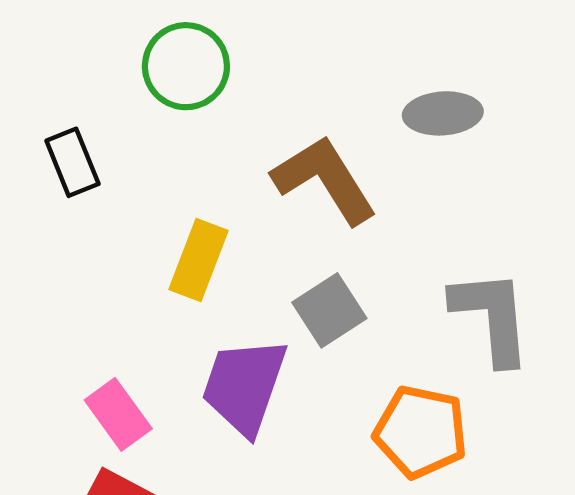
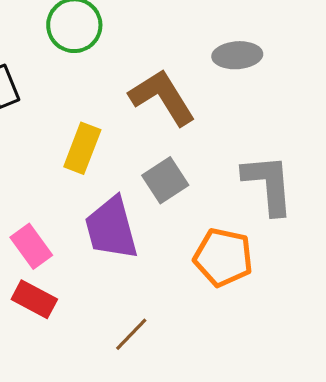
purple trapezoid: (244, 386) -> (111, 228), turned -34

